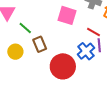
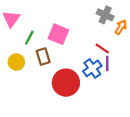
pink square: (67, 15) -> (58, 34), moved
green line: (25, 28) -> (29, 38), turned 72

